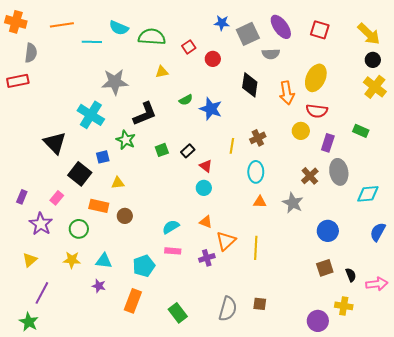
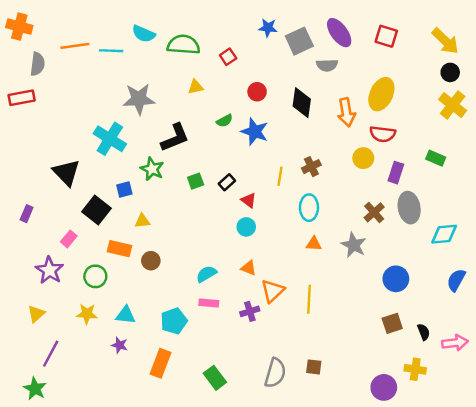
orange line: (62, 25) -> (75, 46), moved
red circle: (213, 59) -> (257, 92), moved
purple rectangle: (22, 197) -> (27, 214), moved

